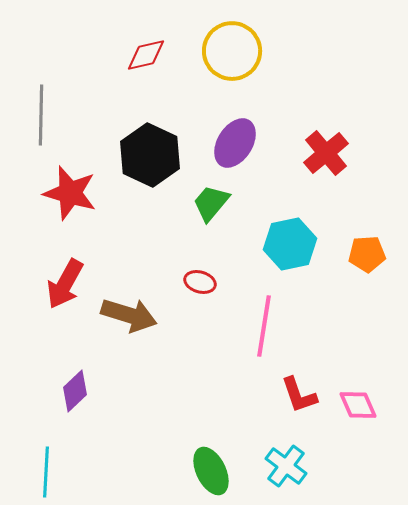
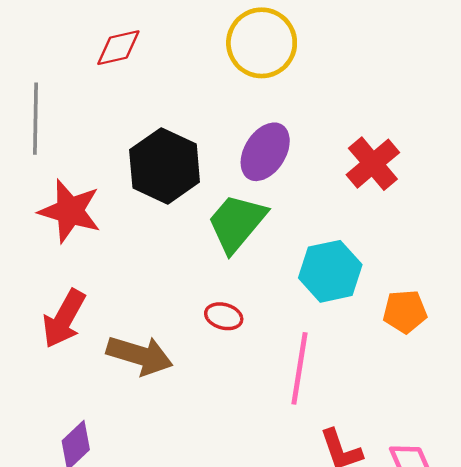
red diamond: (146, 55) -> (118, 48), moved
green trapezoid: (211, 203) -> (237, 223), size x1.4
orange pentagon: (367, 254) -> (405, 312), moved

